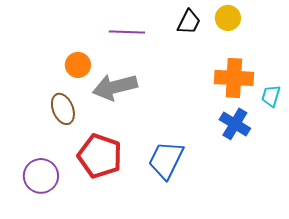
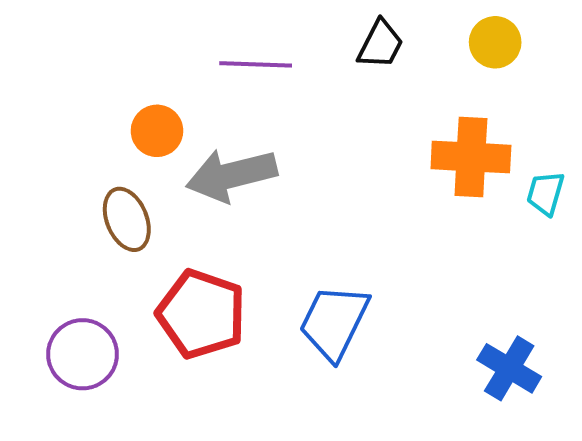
yellow circle: (228, 18) -> (495, 42), moved
blue cross: (235, 124) -> (509, 368), moved

